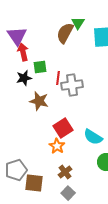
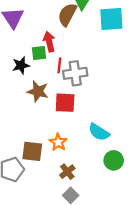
red arrow: (23, 52) -> (49, 42), moved
red square: (63, 128) -> (65, 103), moved, turned 36
brown square: (34, 183) -> (32, 151), moved

